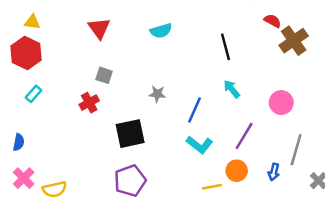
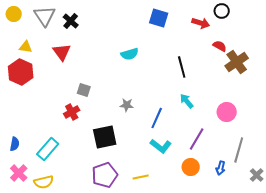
red triangle: (99, 28) -> (62, 52), moved
cyan rectangle: (33, 94) -> (48, 149), moved, size x1.6
yellow line: (212, 187) -> (141, 177), moved

